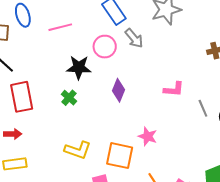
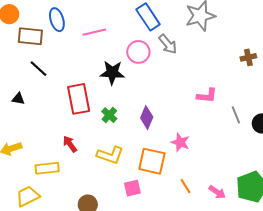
purple diamond: (119, 90) -> (147, 117), moved
red rectangle: (22, 97) -> (79, 99), moved
green cross: (69, 98) -> (109, 115), moved
red arrow: (13, 134) -> (70, 144), moved, turned -126

